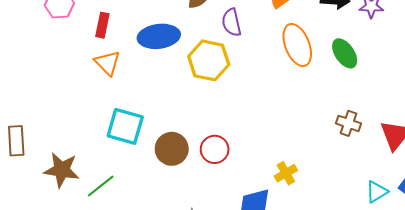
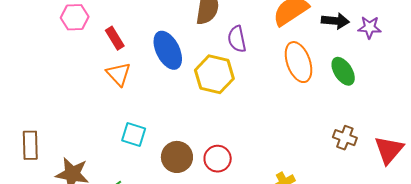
red rectangle: (102, 25) -> (115, 38), turned -45
blue ellipse: (159, 36) -> (168, 50), turned 69
cyan square: (125, 126) -> (134, 135), size x0.7

